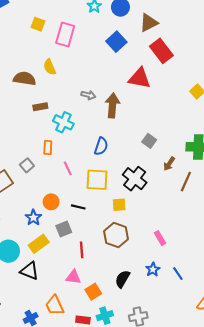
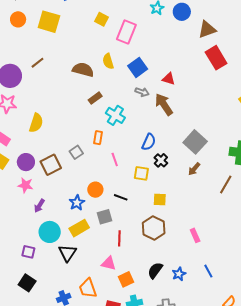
blue square: (116, 42) -> (138, 67), moved
red triangle: (140, 78) -> (169, 79), moved, size x0.6
brown arrow: (112, 105) -> (164, 104), turned -45
brown rectangle: (40, 107) -> (95, 98), turned -32
gray square: (149, 141) -> (195, 142), size x1.6
brown arrow: (169, 164) -> (194, 169), moved
black cross: (135, 179) -> (161, 160), moved, size x0.6
yellow square: (97, 180) -> (141, 173), size x0.7
blue star: (153, 269) -> (179, 274), moved
black triangle: (29, 271) -> (67, 253), turned 36

